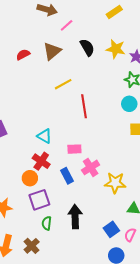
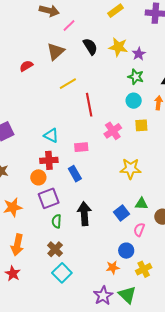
red semicircle: (23, 55) -> (26, 66), moved
red cross: (41, 161) -> (49, 160), turned -36
pink cross: (91, 167) -> (113, 131), moved
yellow star: (115, 183) -> (131, 169), moved
blue square: (111, 229) -> (122, 213), moved
brown cross: (32, 246) -> (55, 249), moved

